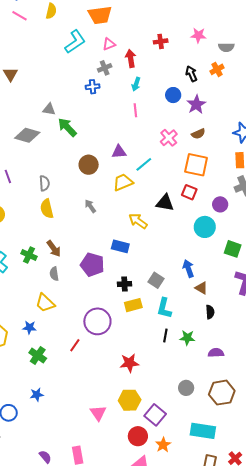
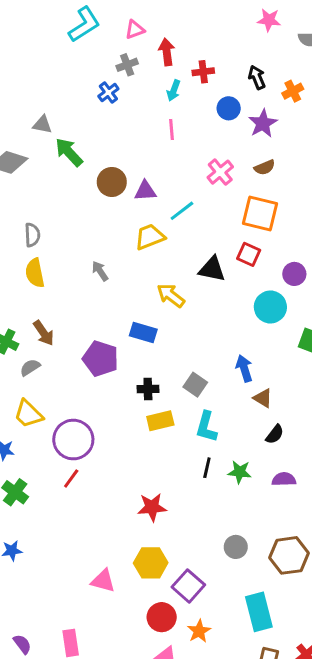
red cross: (161, 41) -> (203, 72), moved
orange cross: (217, 69) -> (293, 91), moved
blue cross: (93, 87) -> (108, 92), turned -32
brown circle: (89, 165) -> (112, 182), moved
gray semicircle: (54, 274) -> (30, 367), moved, turned 64
black semicircle: (210, 312) -> (275, 434), turned 40
purple circle: (97, 321) -> (73, 440), moved
purple semicircle: (216, 353) -> (284, 479), moved
pink triangle: (98, 413) -> (103, 581), turned -42
cyan rectangle: (203, 431) -> (259, 612), turned 65

